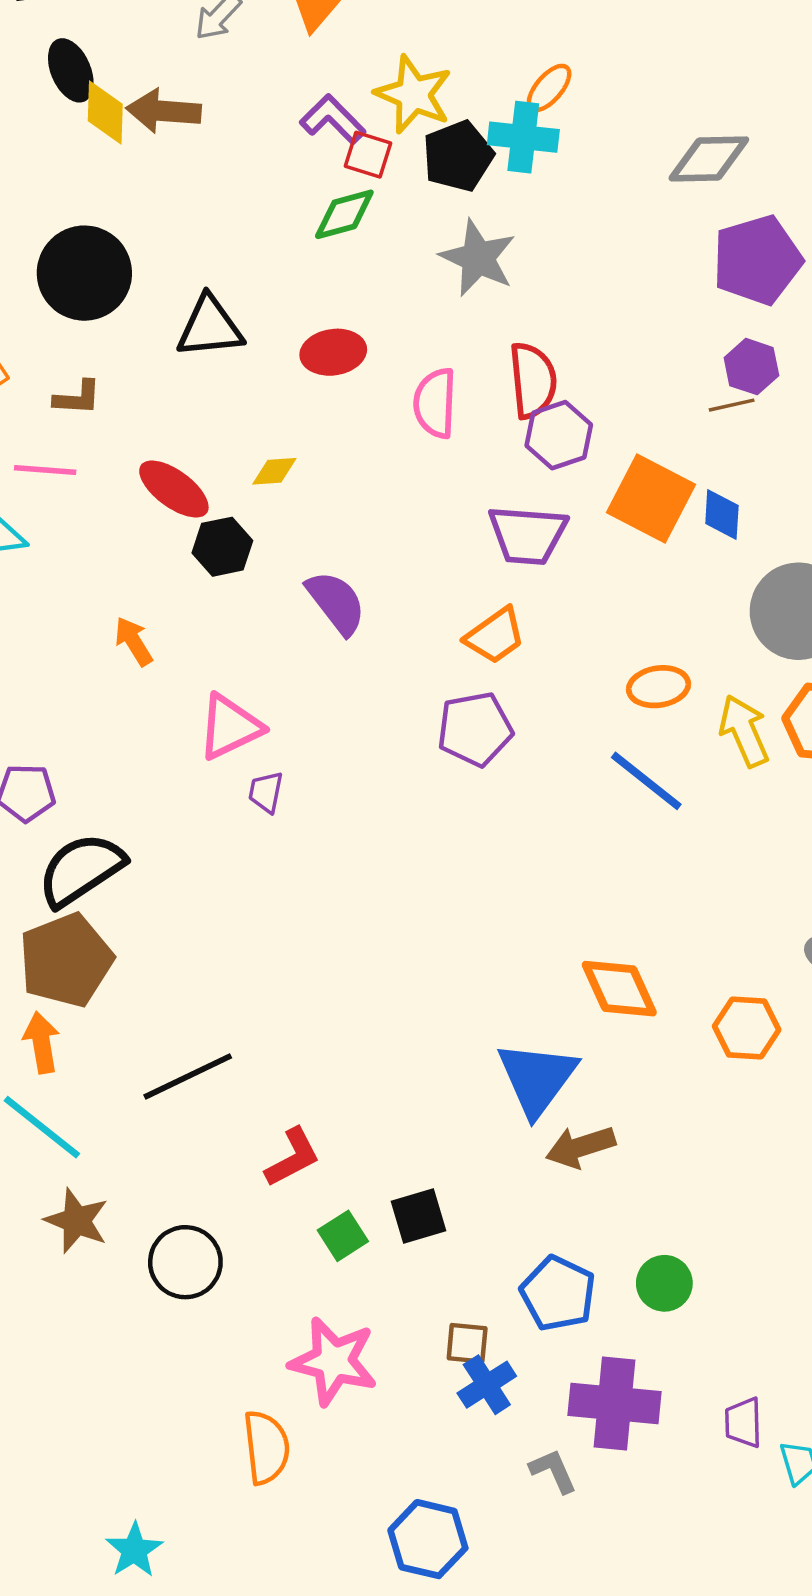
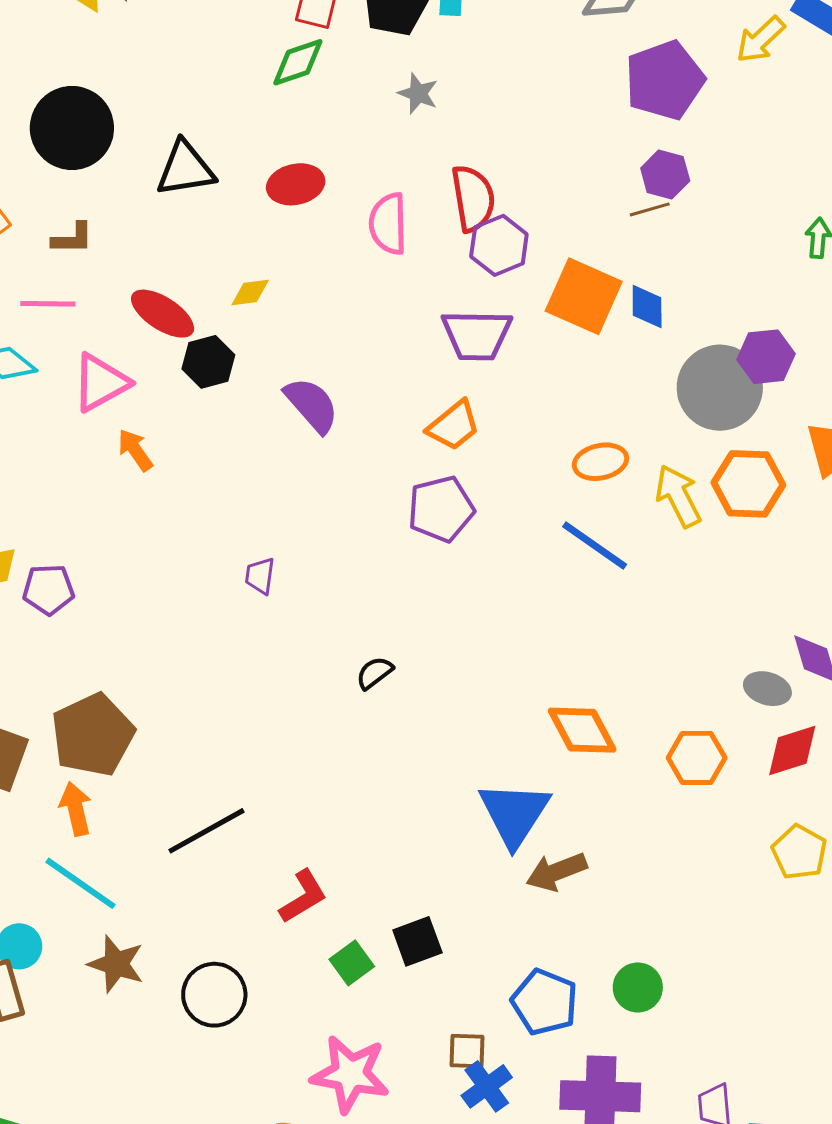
gray star: (478, 258) -> (418, 93), size x0.6
pink triangle: (230, 727) -> (101, 383), moved
black semicircle: (81, 870) -> (375, 673), moved, size x0.5

